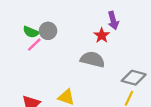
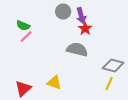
purple arrow: (113, 21) -> (81, 16), moved
gray circle: (48, 31) -> (63, 12), moved

